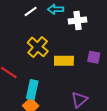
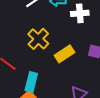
yellow rectangle: (64, 61) -> (64, 54), turned -36

